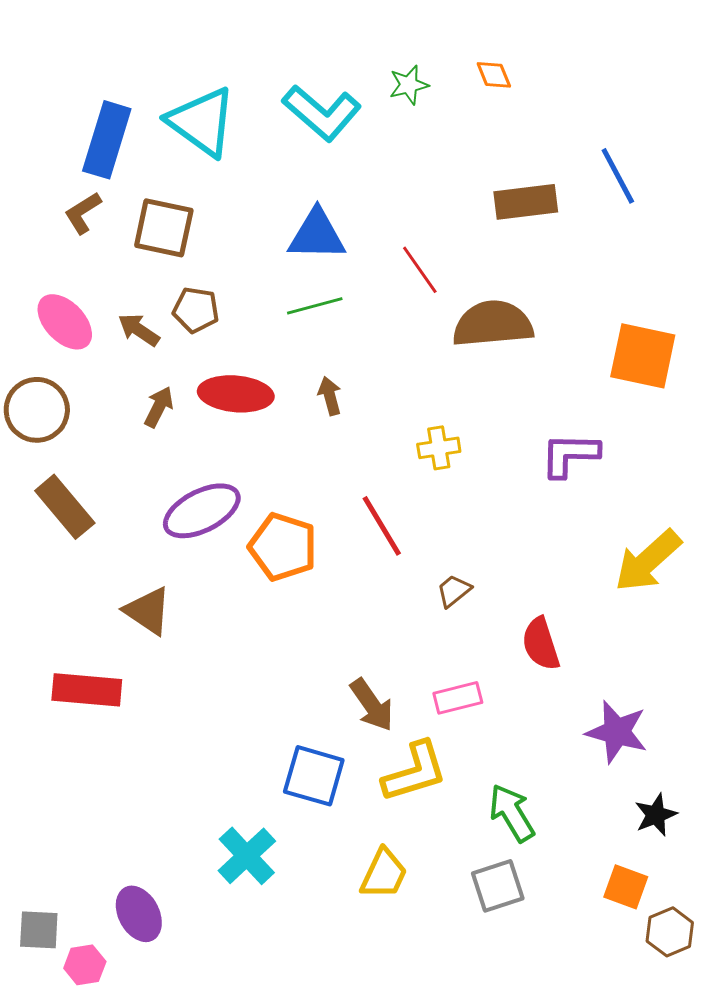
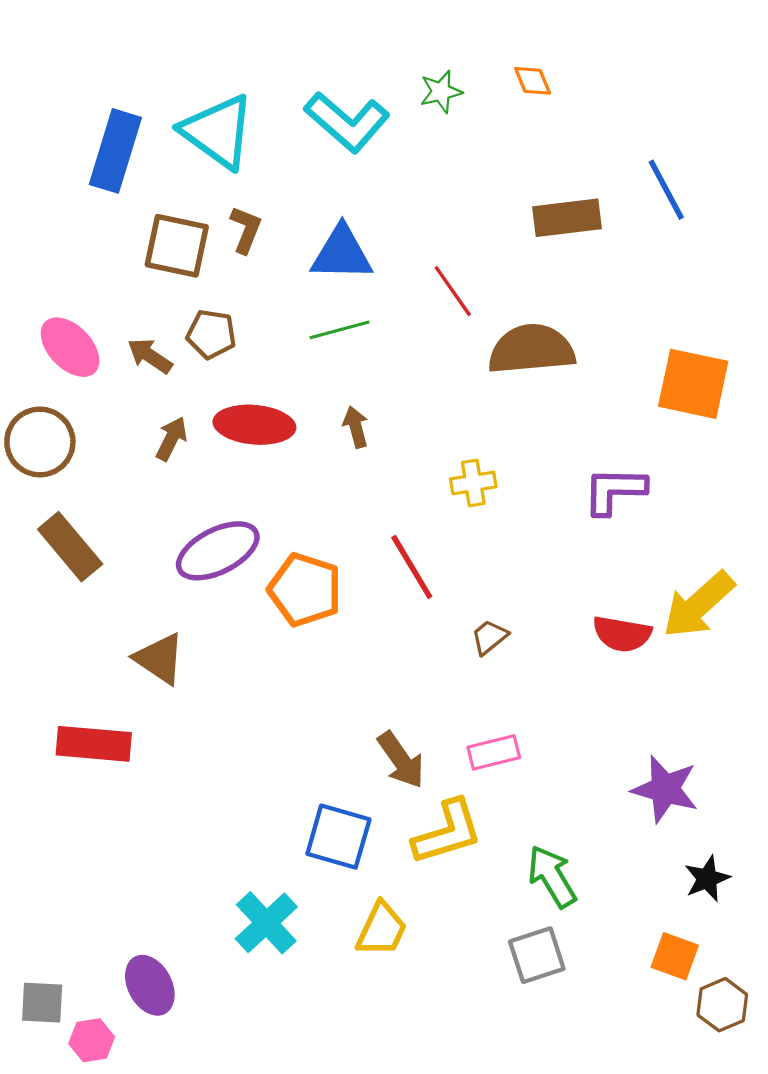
brown L-shape: (83, 213) -> (246, 230), moved, turned 144
red semicircle: (541, 644) -> (622, 634), moved, turned -62
yellow trapezoid: (384, 874) -> (382, 929), moved

